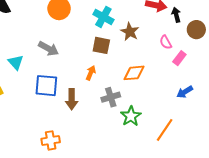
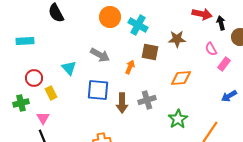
cyan cross: (103, 17) -> (138, 25), moved
brown star: (130, 32) -> (177, 39), turned -30
orange arrow: (91, 73) -> (130, 67), moved
gray cross: (111, 97) -> (147, 100), moved

